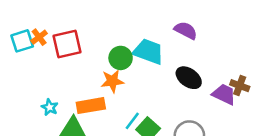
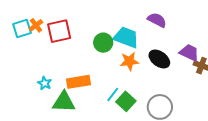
orange star: (112, 81) -> (129, 61), moved
purple trapezoid: (224, 94) -> (189, 53), moved

